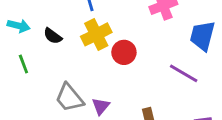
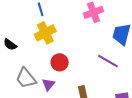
black semicircle: (53, 36) -> (10, 45), moved
red circle: (124, 52) -> (60, 62), moved

